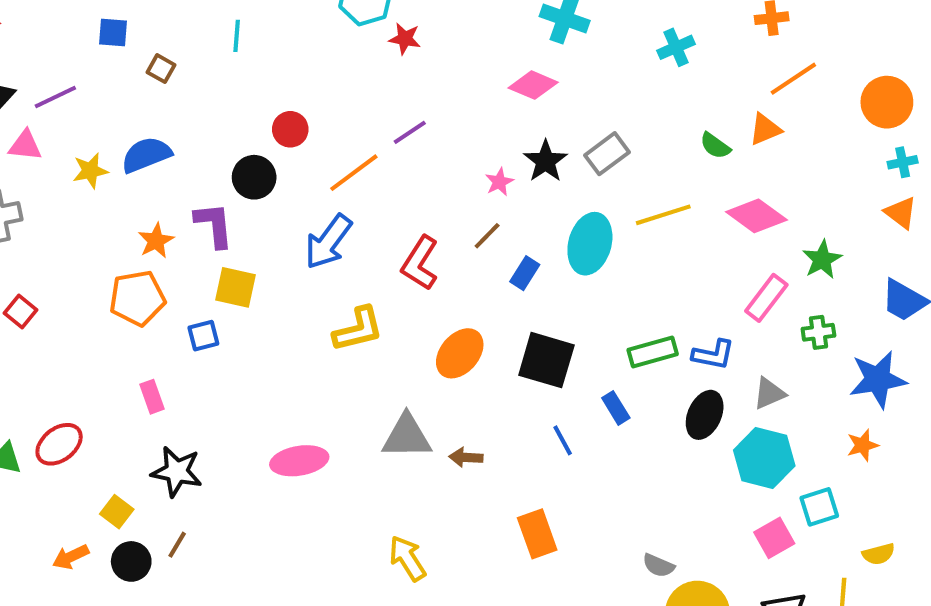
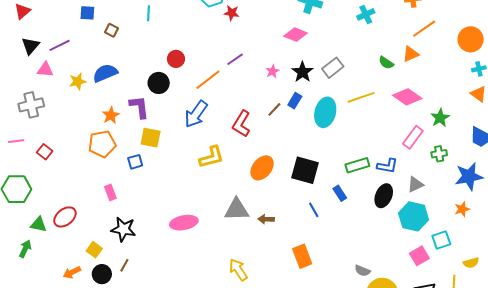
pink star: (499, 182) -> (272, 71), moved
blue rectangle: (525, 273) -> (295, 101), moved

